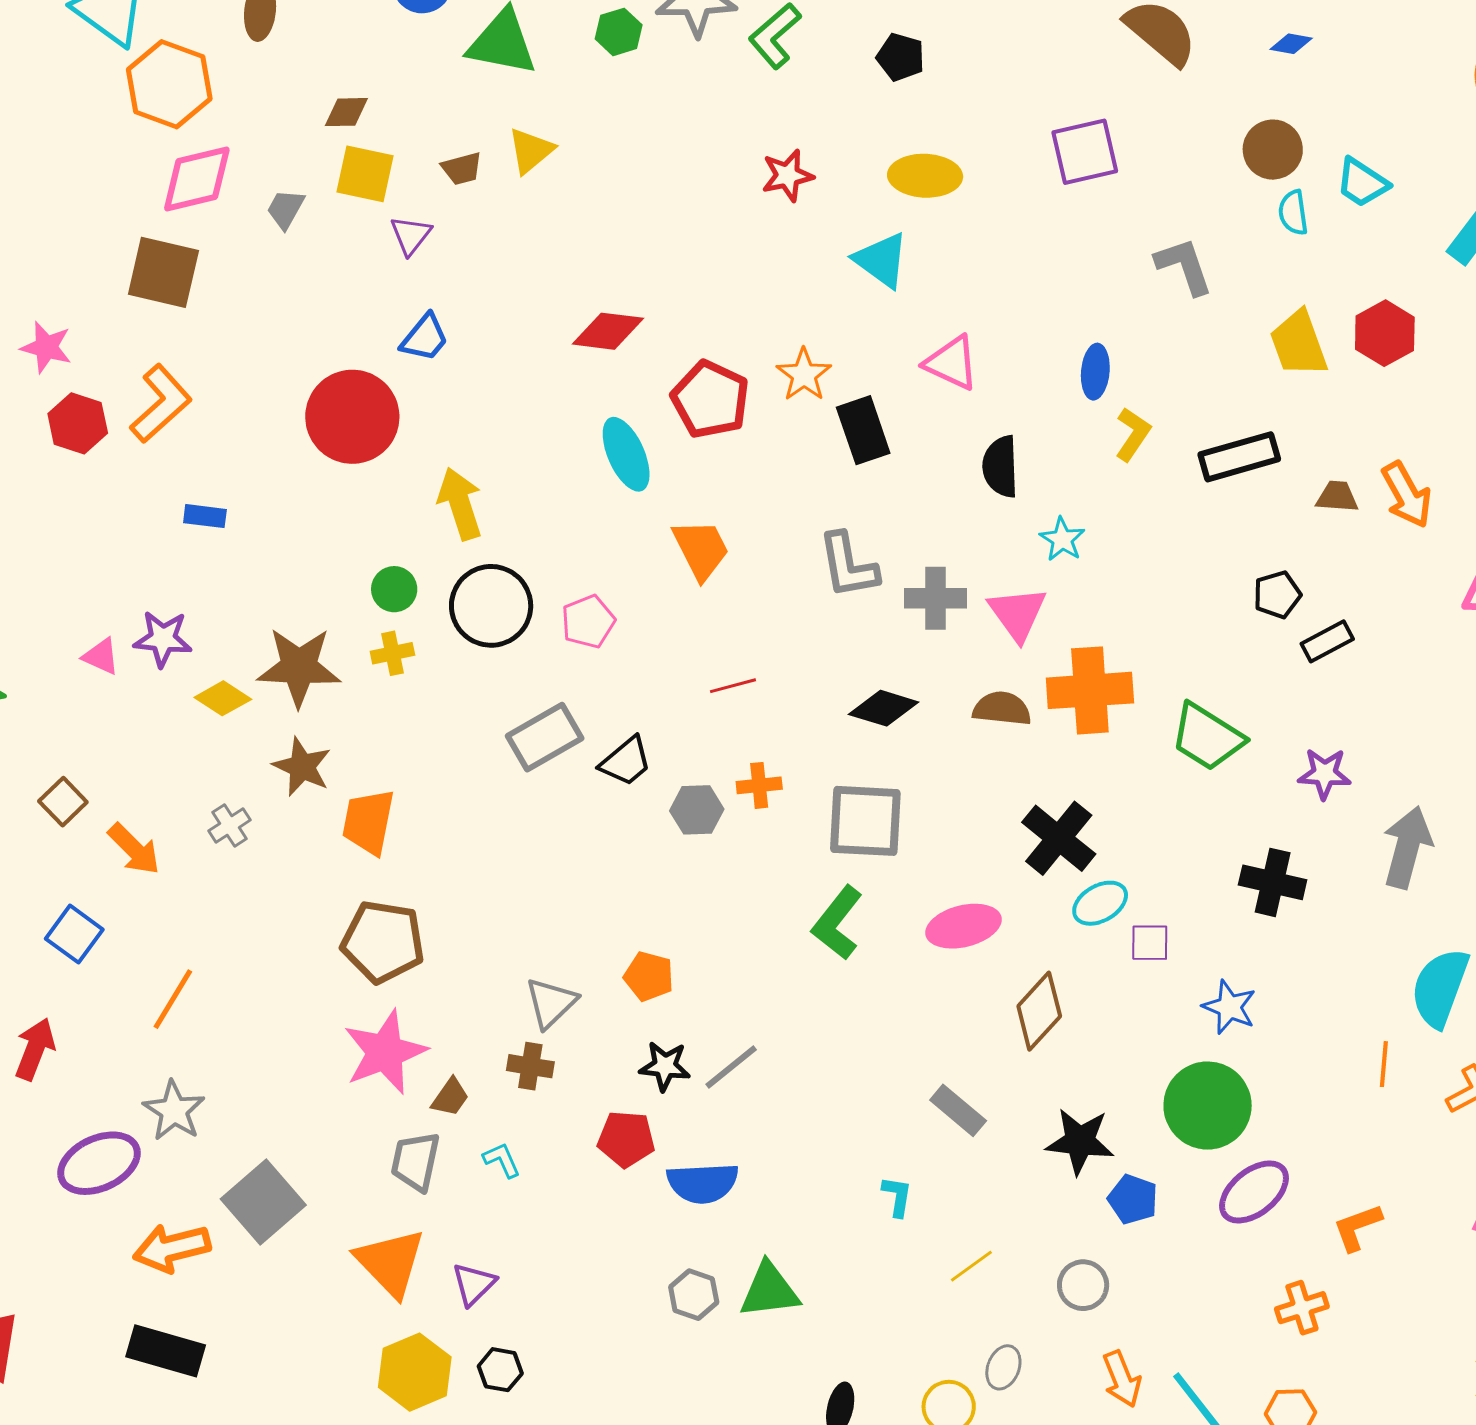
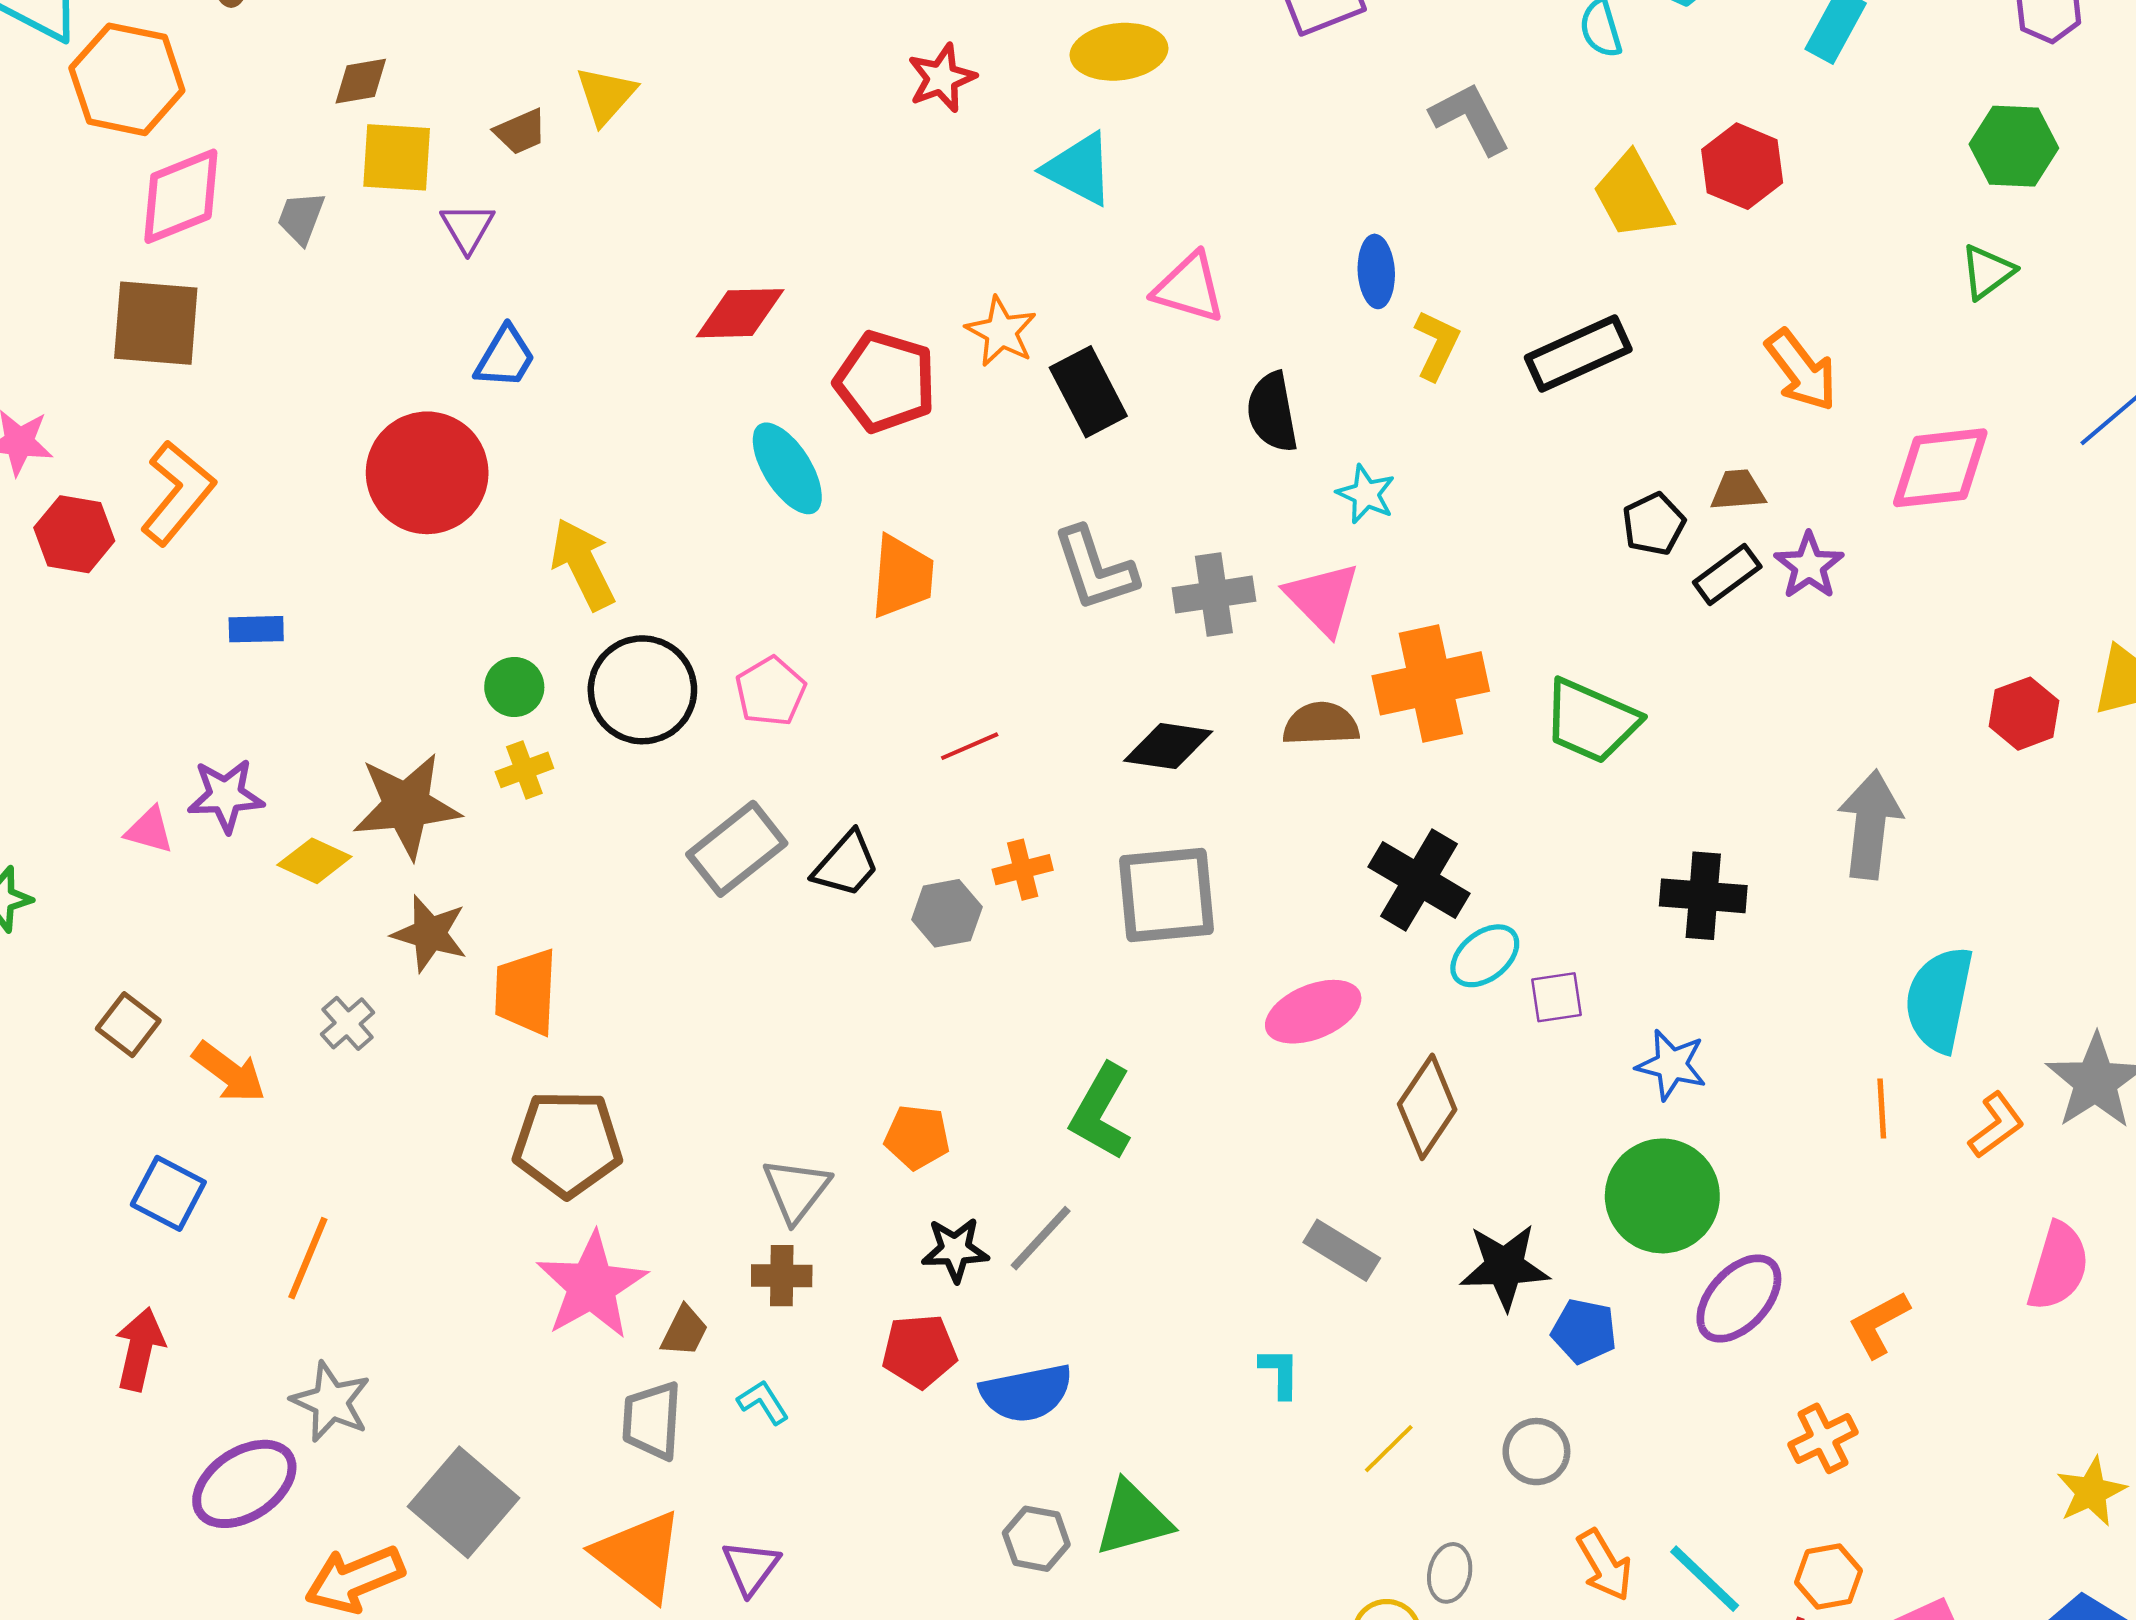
brown trapezoid: (1337, 497) -> (1738, 490), moved
orange trapezoid: (701, 549) -> (902, 576), turned 40
purple star: (1324, 774) -> (1809, 566), moved, turned -30
green L-shape: (837, 923) -> (1101, 1112), moved

